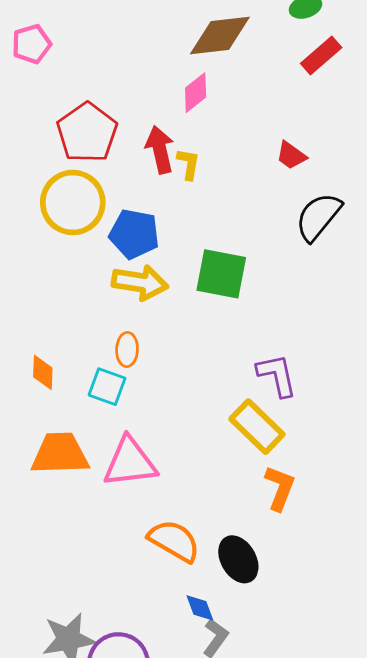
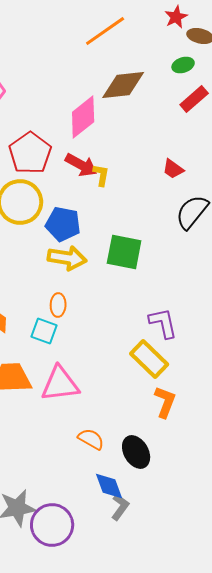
pink diamond: (196, 93) -> (83, 117), moved, size x1.5
red arrow: (160, 150) -> (81, 165), turned 132
orange semicircle: (174, 541) -> (91, 439), size x0.7
blue diamond: (200, 608) -> (109, 486), size x1.4

